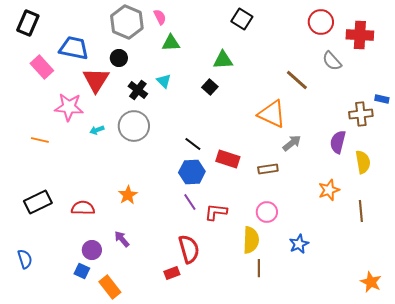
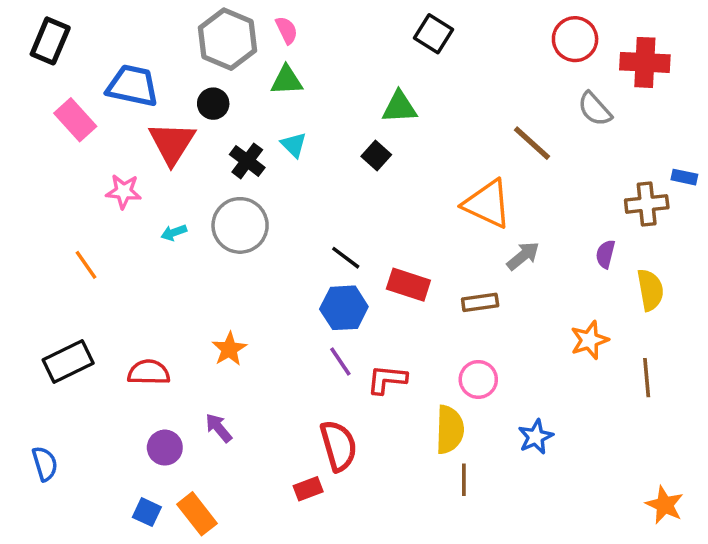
green triangle: (171, 43) -> (287, 80), moved
pink star: (69, 107) -> (124, 191), size x0.7
orange line: (40, 140) -> (86, 265), moved, turned 42
purple semicircle: (338, 142) -> (605, 254), size x0.7
blue square: (82, 271) -> (147, 512), moved

